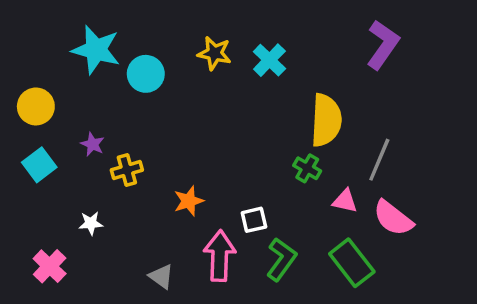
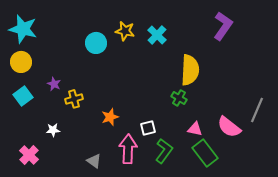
cyan star: (96, 50) -> (23, 29), moved
cyan circle: (146, 74) -> (96, 43), moved
gray line: (379, 160) -> (257, 110), moved
pink triangle: (345, 201) -> (195, 129), moved

